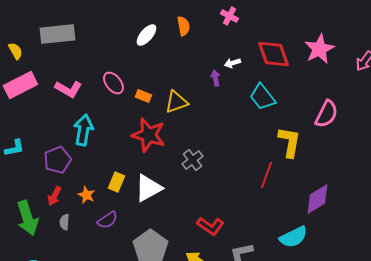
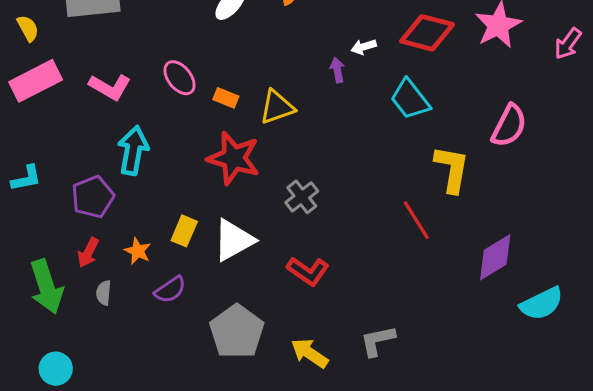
red diamond: (273, 54) -> (427, 33), turned -56
red line: (266, 175) -> (416, 220), turned -52
red L-shape: (210, 226) -> (308, 271), moved
cyan semicircle: (293, 237) -> (542, 304), moved

